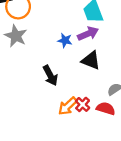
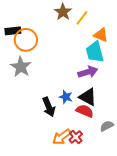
blue star: (65, 40) -> (66, 97), moved
red semicircle: (106, 108) -> (85, 111), moved

